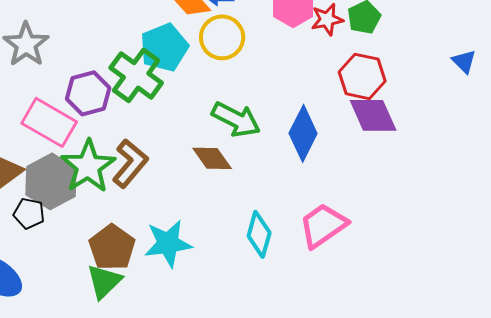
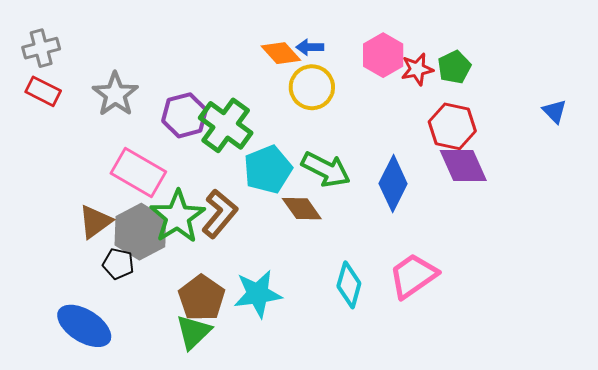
cyan pentagon: (164, 47) -> (268, 169), moved
purple hexagon: (88, 93) -> (185, 115), moved

